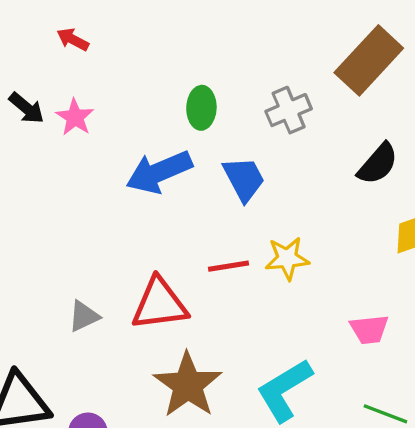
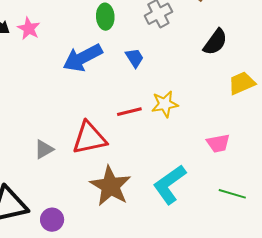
blue trapezoid: (244, 179) -> (135, 58), size x0.7

